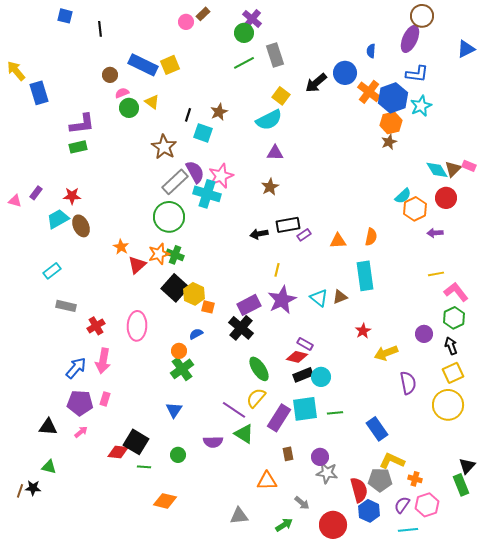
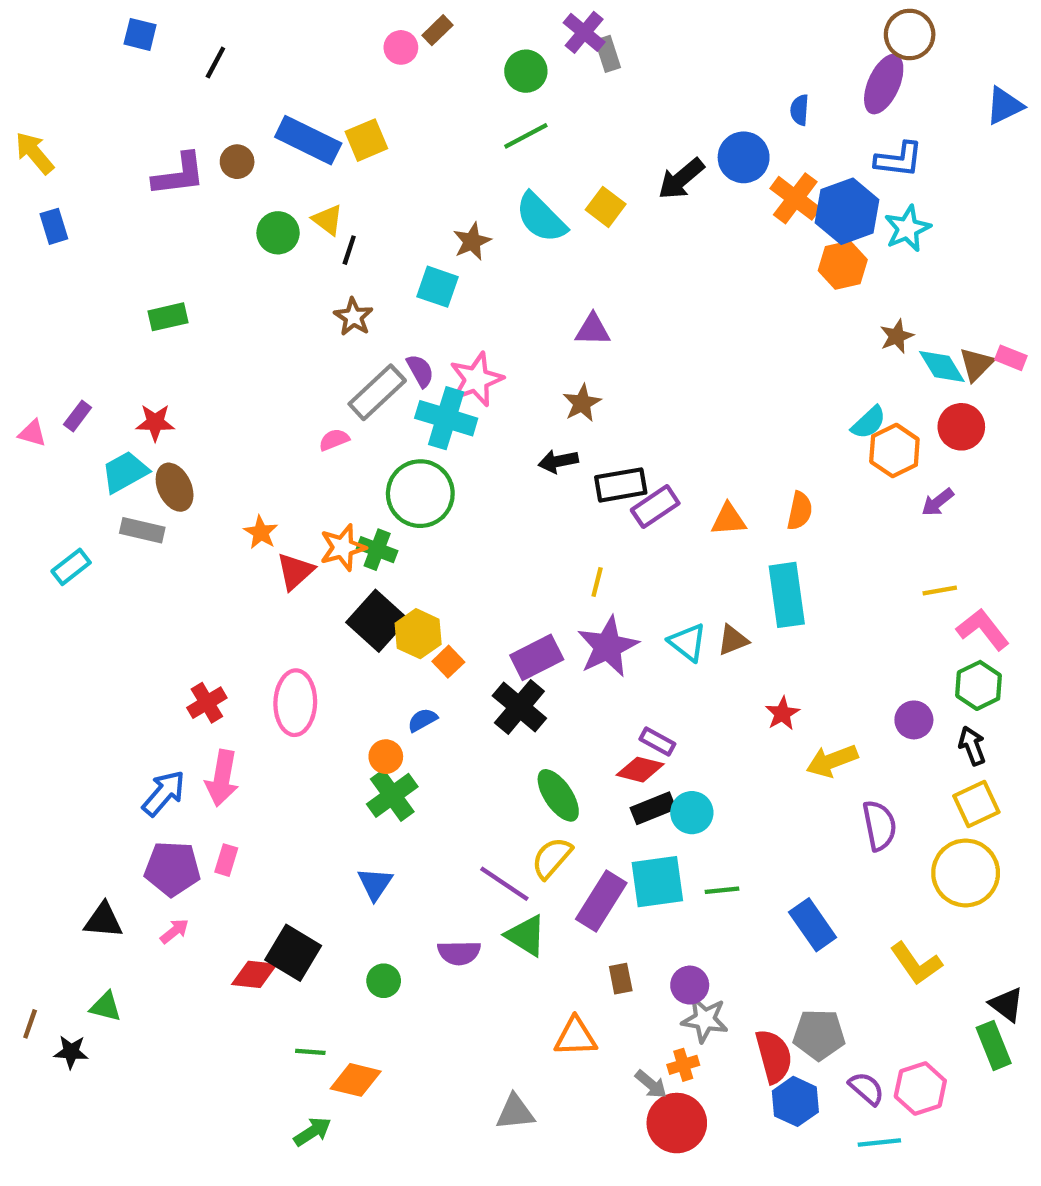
purple cross: (252, 19) -> (584, 32), moved
black line: (100, 29) -> (215, 63), turned 35
gray rectangle: (275, 55) -> (608, 54), moved, size x0.7
blue rectangle: (39, 93) -> (54, 226), moved, size x0.7
pink semicircle: (122, 93) -> (334, 440), moved
black line: (188, 115) -> (349, 250), moved
cyan semicircle: (269, 120) -> (541, 218), moved, turned 72
purple L-shape: (82, 124) -> (179, 175), moved
brown star: (389, 142) -> (897, 336), moved
brown star: (164, 147) -> (353, 317), size x0.7
purple semicircle: (195, 172) -> (420, 371), size x0.7
green circle: (169, 217) -> (420, 494), moved
purple arrow: (435, 233) -> (938, 502), turned -35
black arrow: (259, 234) -> (558, 461), moved
purple rectangle: (304, 235) -> (655, 507), size x1.5
cyan rectangle: (52, 271) -> (71, 567), moved
gray rectangle: (66, 306) -> (142, 530), moved
orange square: (208, 307) -> (448, 662), turned 32
yellow L-shape: (392, 461) -> (916, 964), moved, turned -150
black triangle: (467, 466) -> (1007, 1004), turned -36
green line: (144, 467) -> (310, 1052), moved
orange cross: (415, 479) -> (683, 1065), moved, turned -32
brown line: (20, 491) -> (30, 1024), moved
purple semicircle: (402, 505) -> (866, 1089), turned 96
green arrow: (284, 525) -> (312, 1132), moved
red circle: (333, 525) -> (677, 1123), moved

